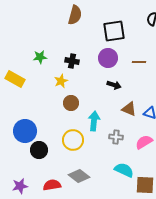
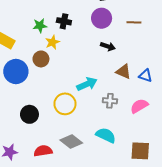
green star: (40, 57) -> (40, 26), moved
brown circle: (71, 103) -> (41, 59), moved
cyan arrow: (94, 121) -> (87, 84), turned 60
blue circle: (25, 131) -> (16, 71), moved
cyan semicircle: (124, 170) -> (106, 135), moved

